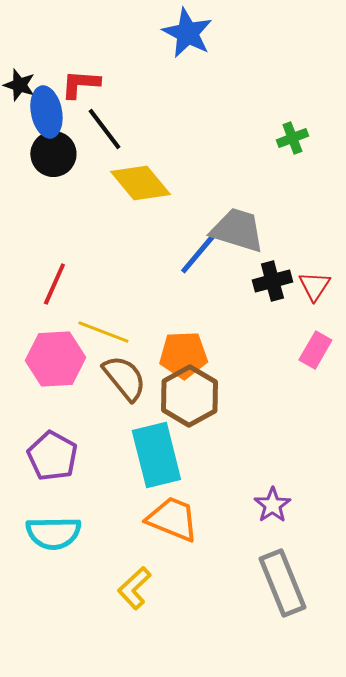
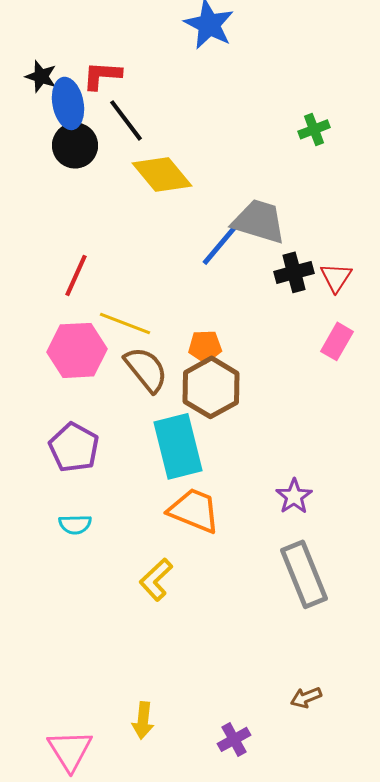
orange pentagon: (183, 355) -> (205, 346), size x0.7
cyan semicircle: (53, 533) -> (75, 524), size x0.6

